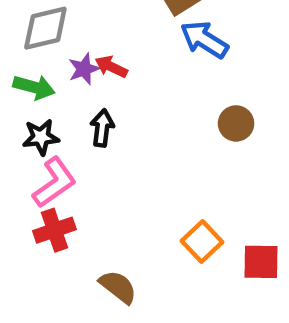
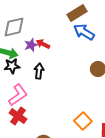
black star: (41, 137) -> (12, 66), moved
red cross: (54, 230) -> (18, 116), turned -36

